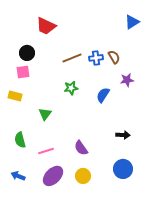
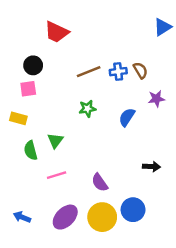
green semicircle: (20, 140) -> (31, 150), moved
pink line: (46, 151) -> (57, 175), moved
blue circle: (123, 169) -> (133, 210), moved
yellow circle: (83, 176) -> (102, 217), size x1.5

